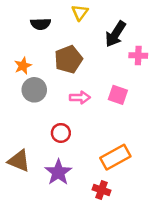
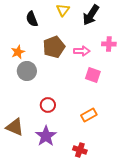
black semicircle: (41, 24) -> (32, 19), turned 70
black arrow: (115, 34) -> (91, 15), moved
pink arrow: (80, 97) -> (82, 51), moved
orange rectangle: (115, 157) -> (89, 115), moved, size x0.7

